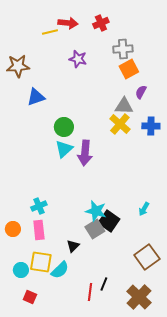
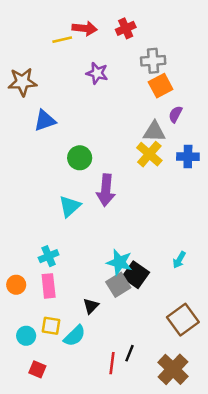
cyan triangle: (64, 149) -> (70, 206), moved
yellow square: (41, 262) -> (51, 326), size x0.7

